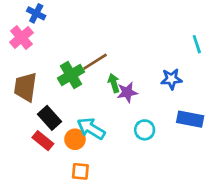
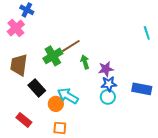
blue star: (171, 79) -> (109, 84), moved
purple star: (127, 92) -> (106, 69), moved
red rectangle: (43, 141) -> (24, 120), moved

